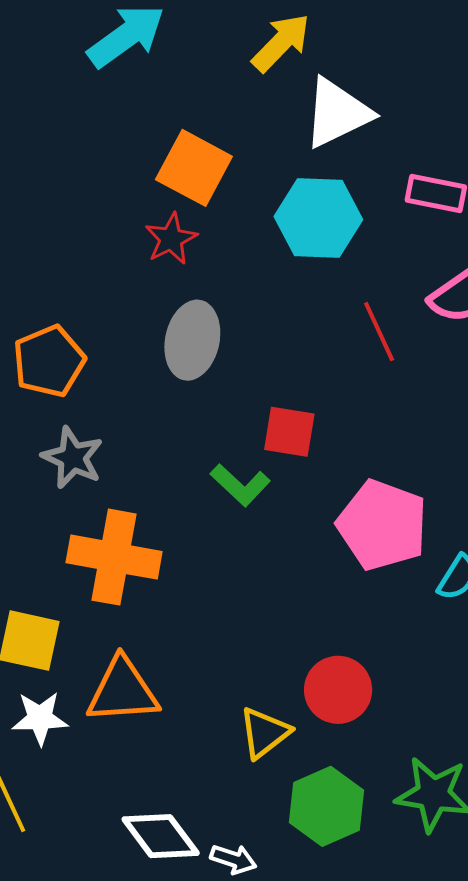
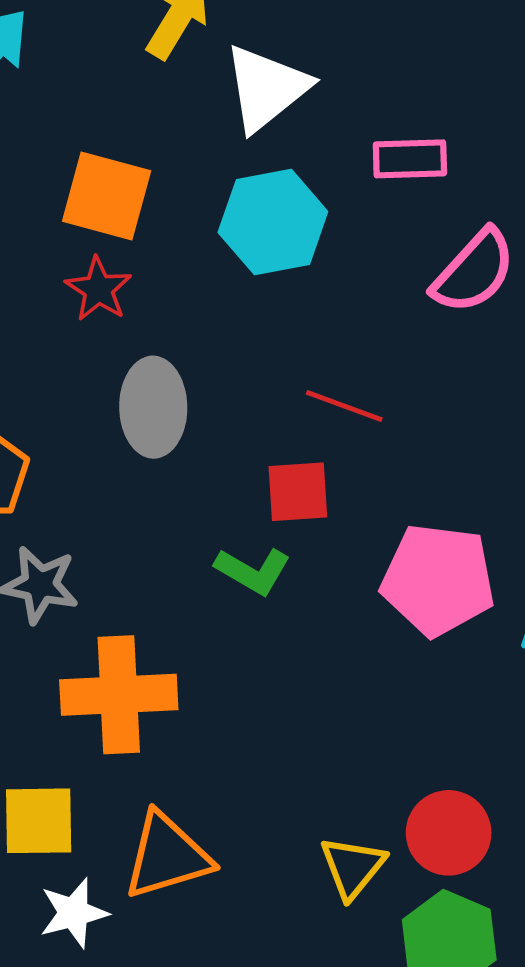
red line: (379, 332) -> (344, 406), moved, turned -32
red circle: (338, 690) -> (449, 833), moved

